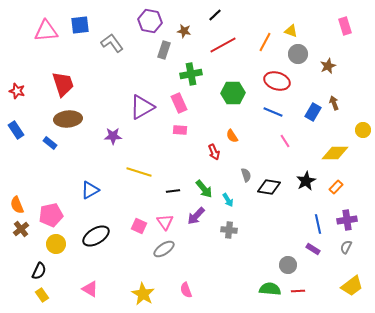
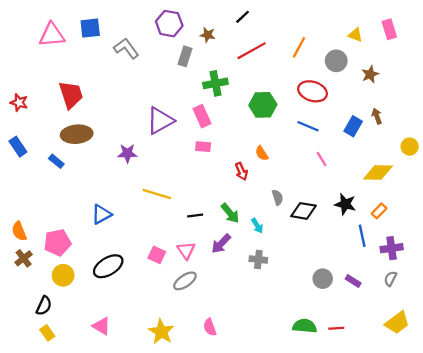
yellow triangle: (291, 31) -> (355, 35), moved
black star: (306, 181) -> (345, 204), turned -30
blue line: (318, 224) -> (362, 236), moved
gray circle: (288, 265) -> (323, 279), moved

